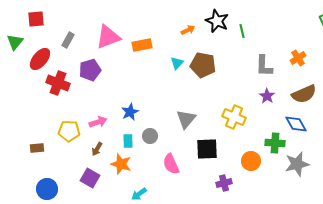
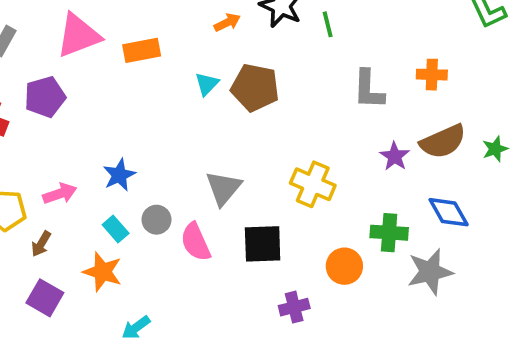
orange cross: (298, 58) -> (432, 75), turned 35
purple star: (267, 96) -> (395, 156), moved
blue diamond: (296, 124) -> (449, 212), moved
cyan rectangle: (128, 141) -> (116, 229), turned -40
brown arrow: (97, 149) -> (41, 244), moved
pink semicircle: (171, 164) -> (196, 242), moved

